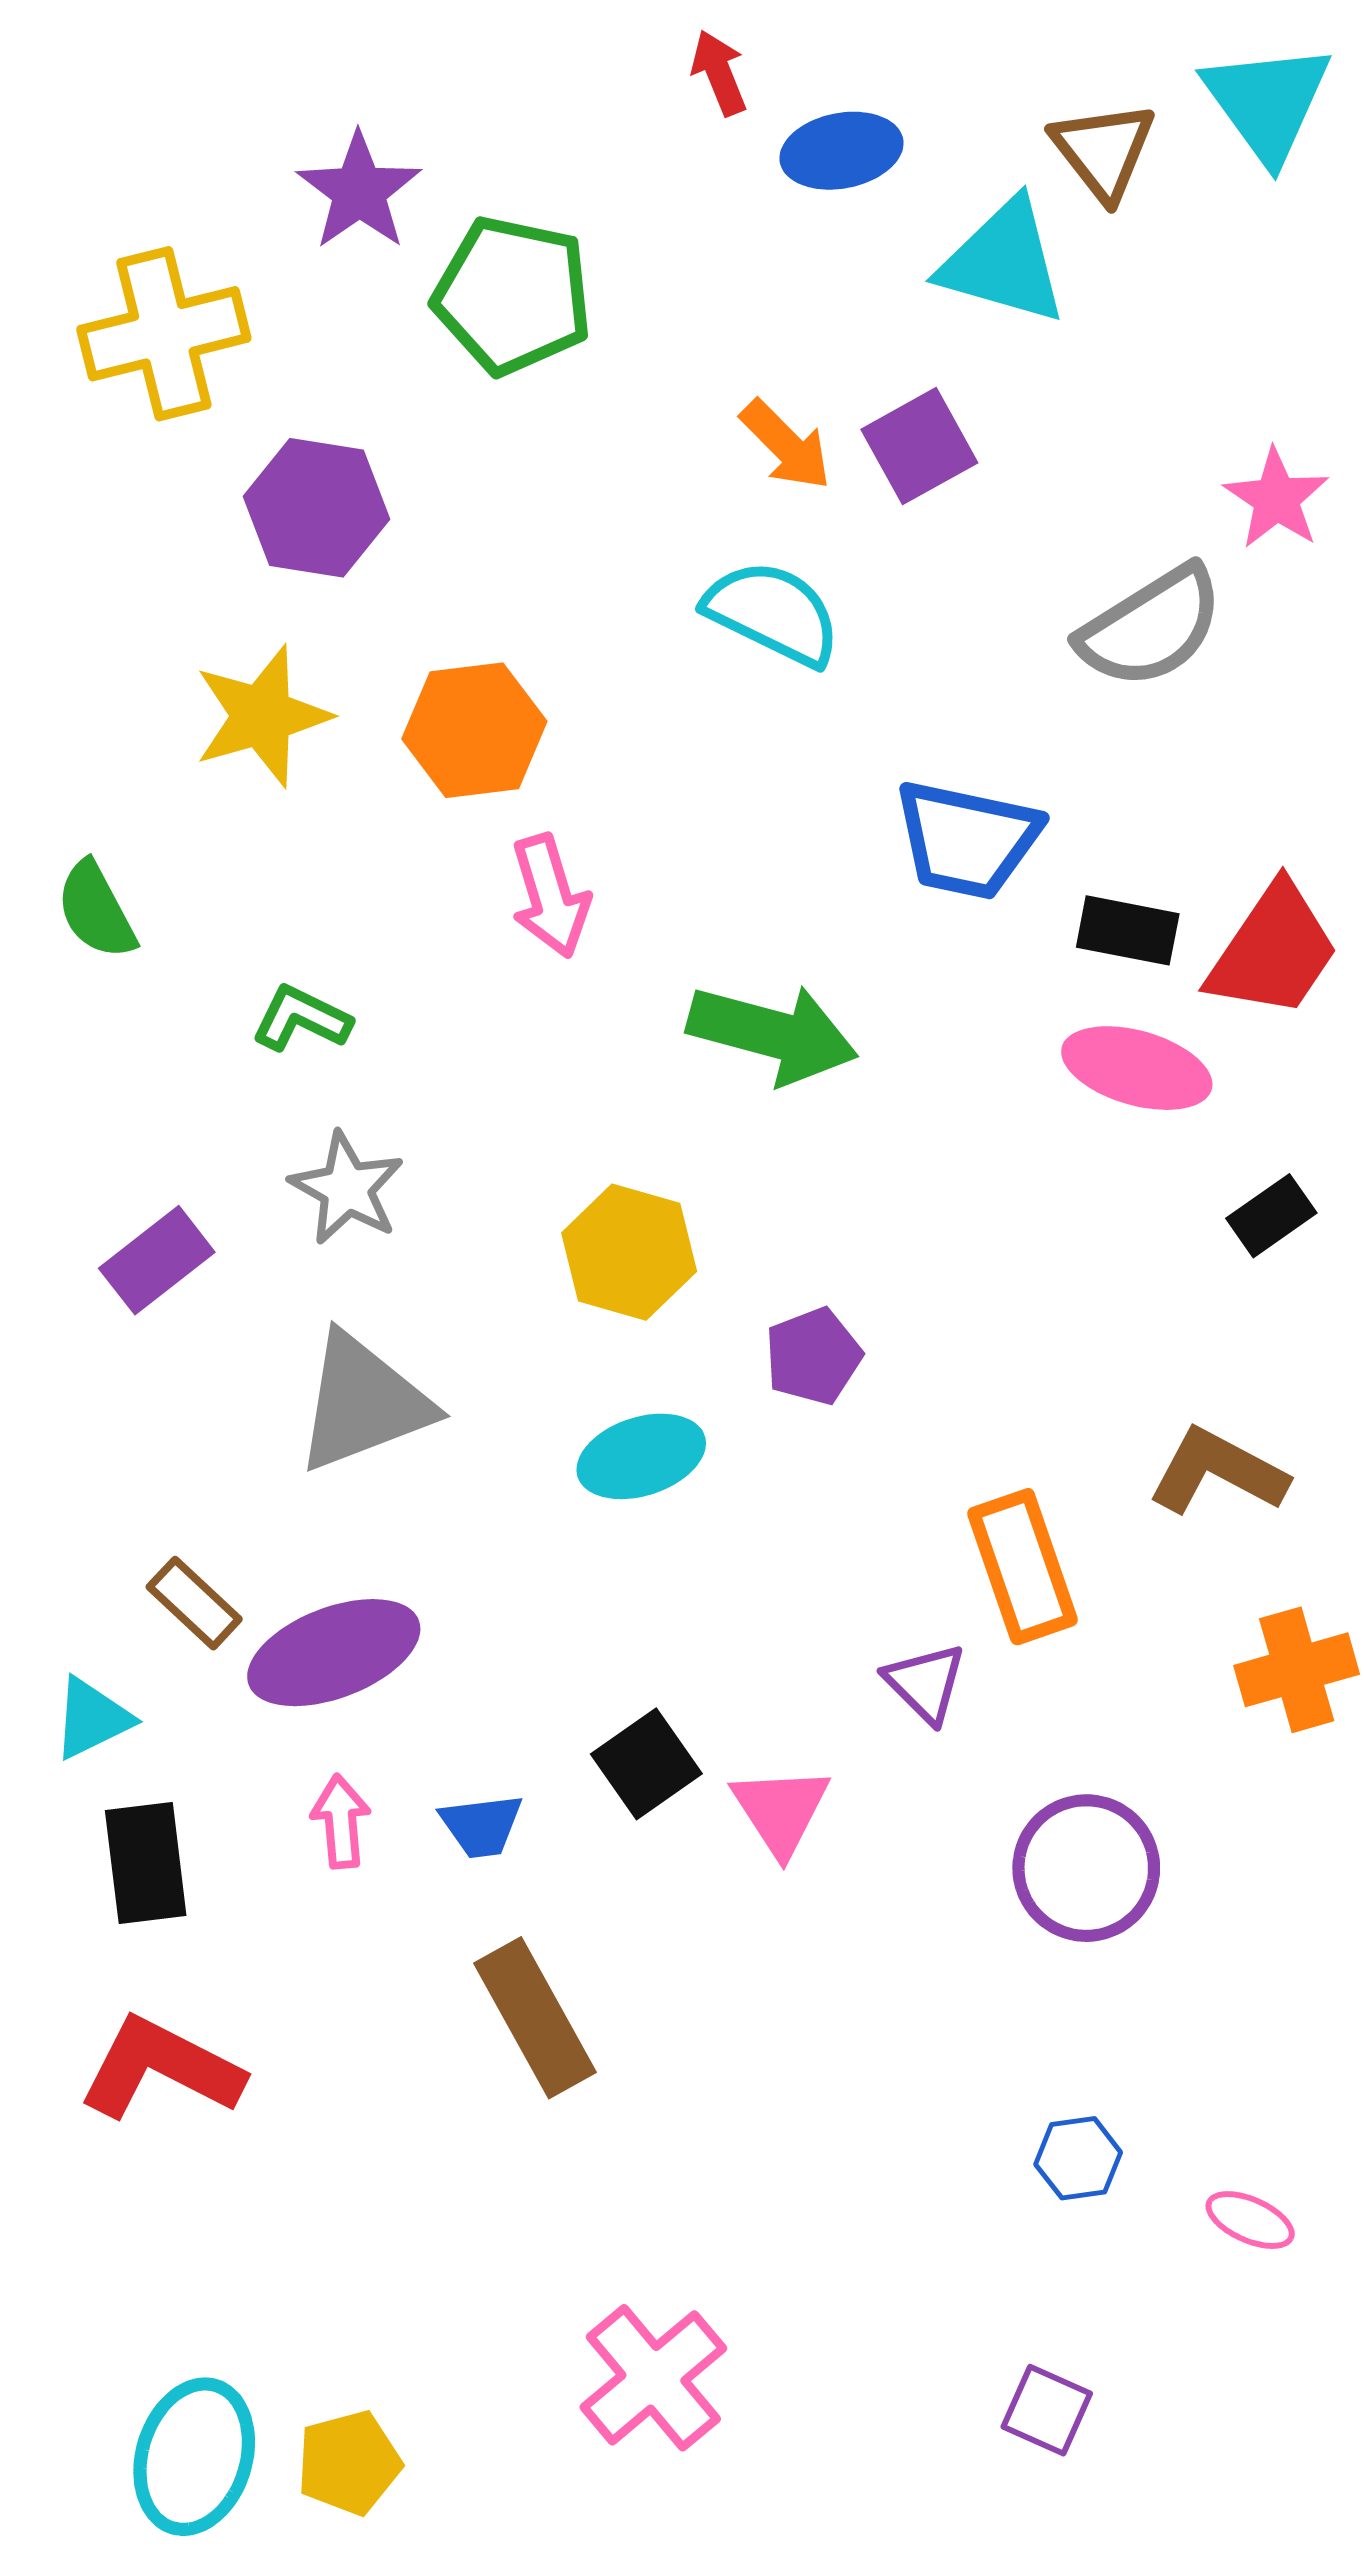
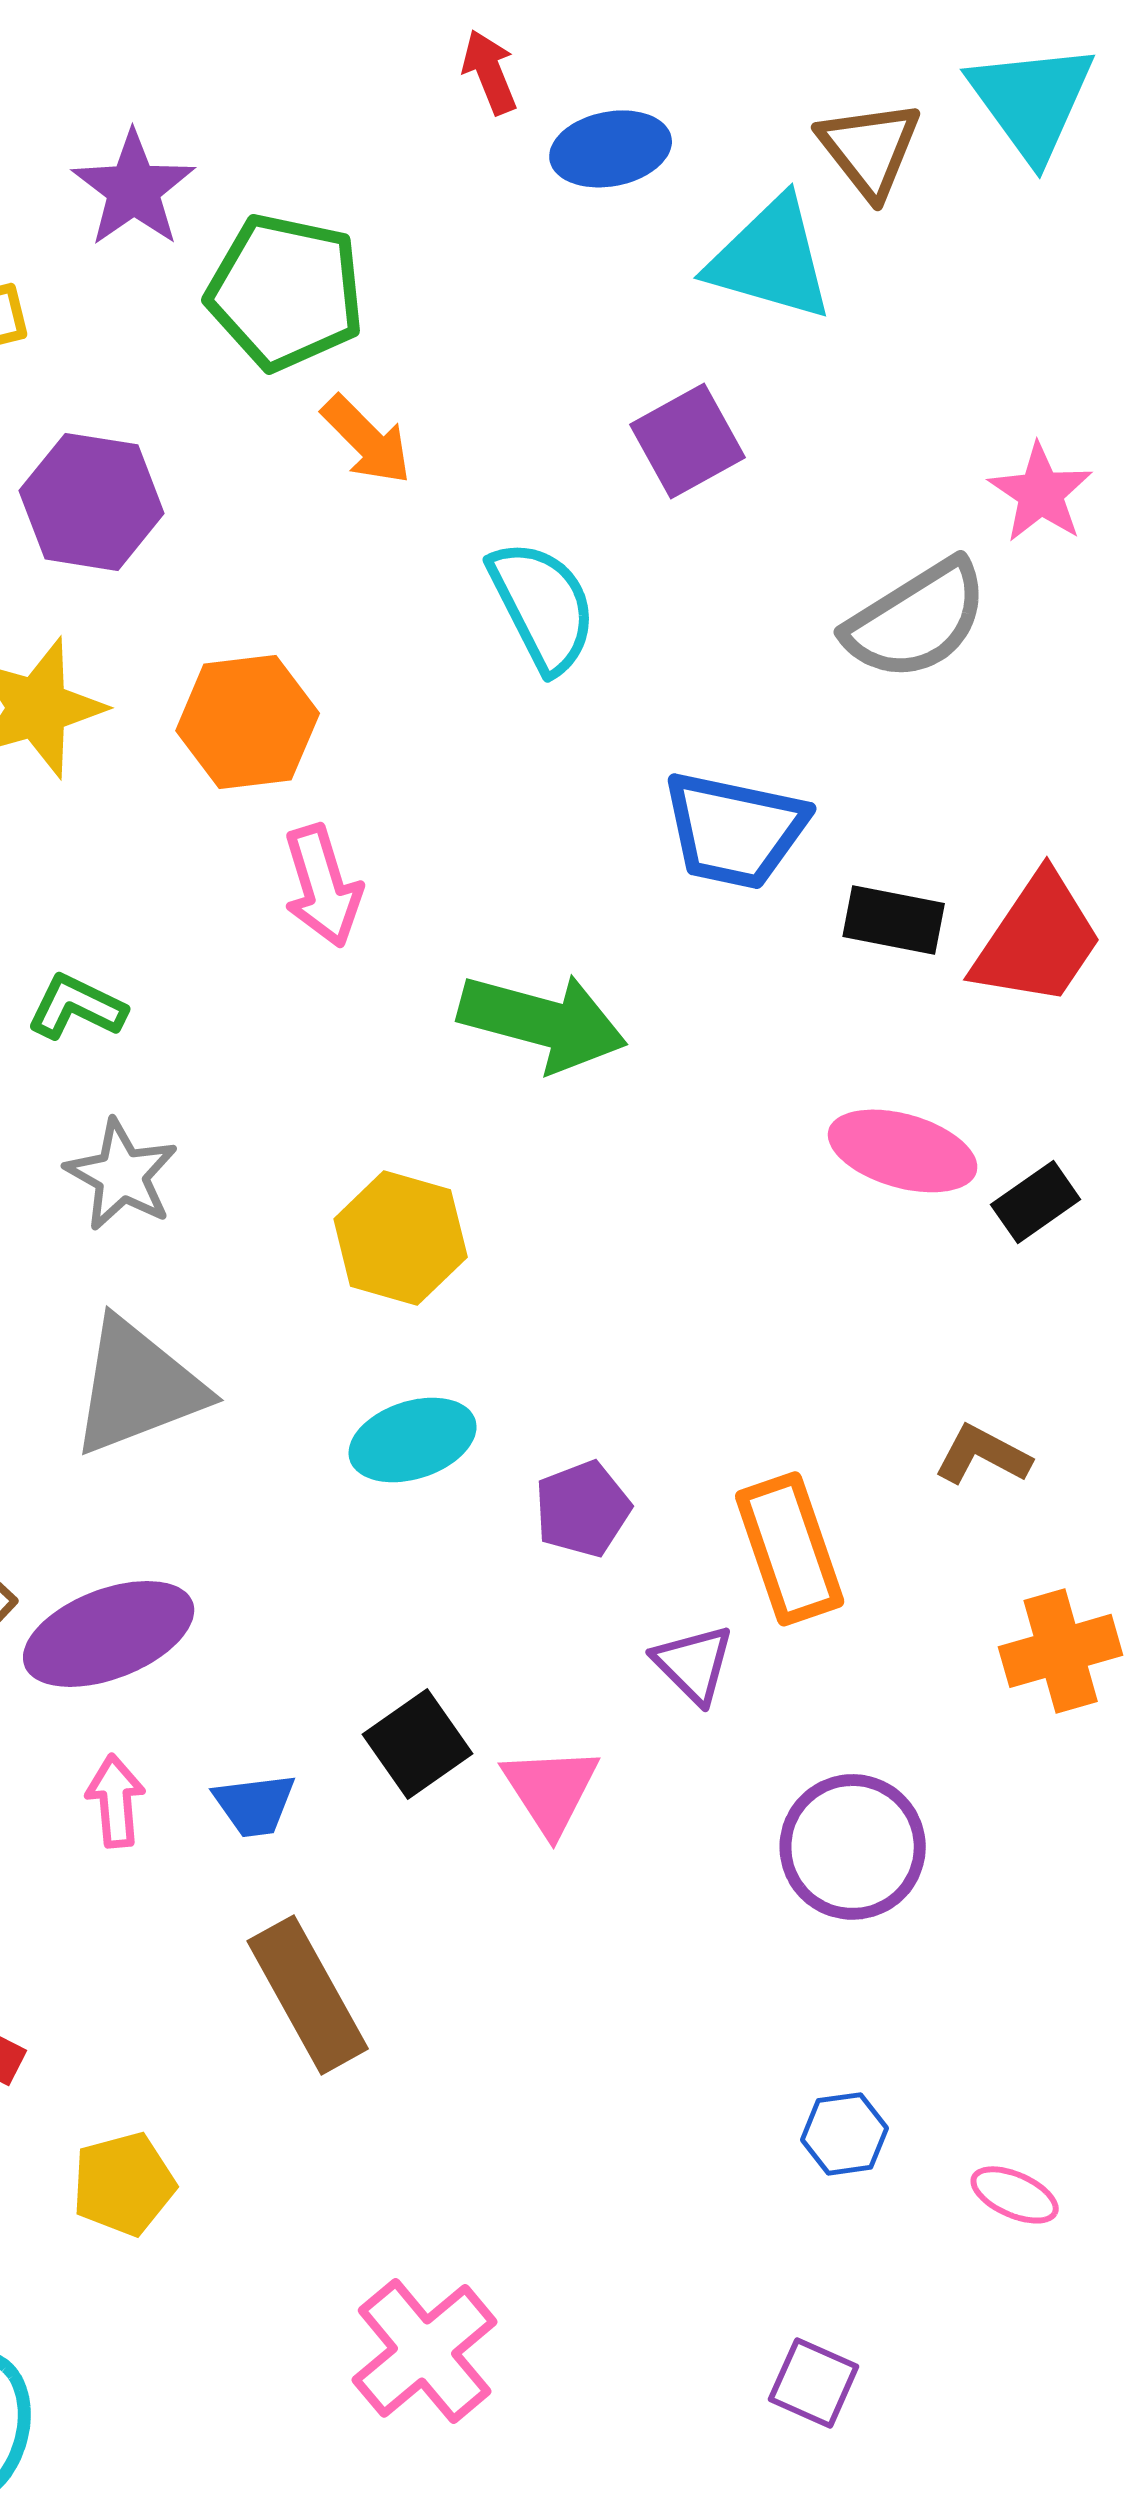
orange arrow: (786, 445) -> (367, 440), moved
cyan semicircle: (773, 613) -> (543, 606), turned 37
pink ellipse: (1137, 1068) -> (903, 1151), moved
purple pentagon: (813, 1356) -> (583, 1509), moved
brown L-shape: (1218, 1472) -> (983, 1455), size x0.7
yellow pentagon: (349, 2463) -> (124, 2184), moved

